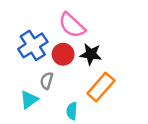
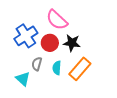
cyan triangle: (29, 100) -> (23, 79), turned -42
cyan semicircle: (72, 111) -> (57, 68), moved

